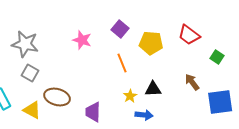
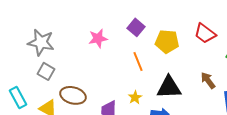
pink star: (82, 40) -> (98, 38), turned -30
black triangle: (153, 89) -> (169, 87), size x1.5
yellow star: (130, 96) -> (135, 97), moved

